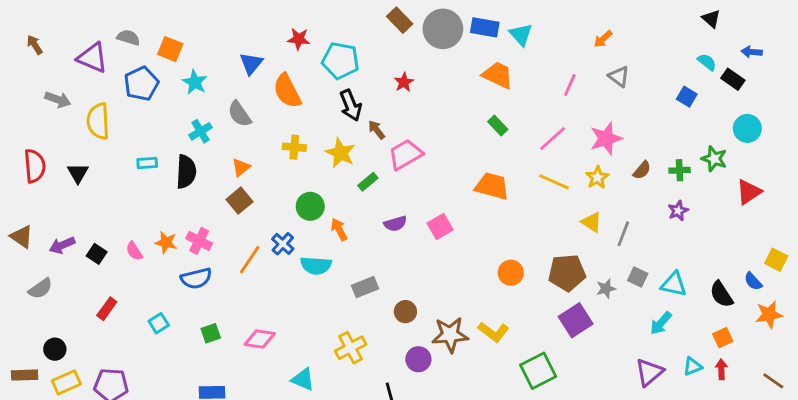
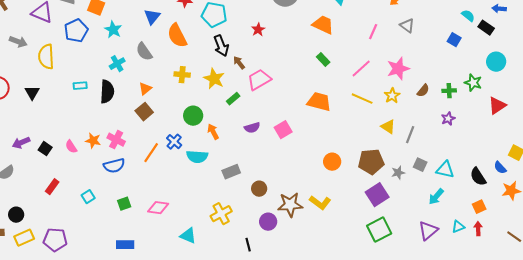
green square: (538, 371) -> (379, 230), moved

